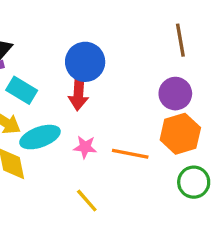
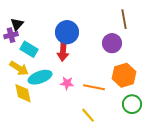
purple circle: (175, 94) -> (112, 43), moved
yellow line: (87, 201) -> (88, 115), moved

